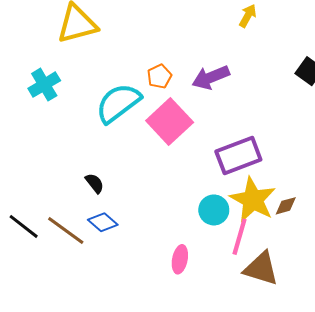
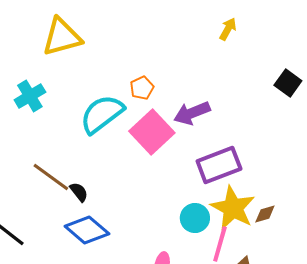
purple arrow: (211, 77) -> (192, 113), moved
blue diamond: (103, 222) -> (87, 230), size x1.5
brown line: (66, 231) -> (51, 177), moved

